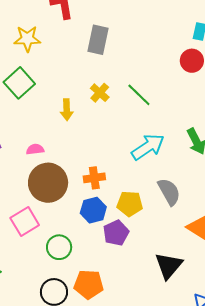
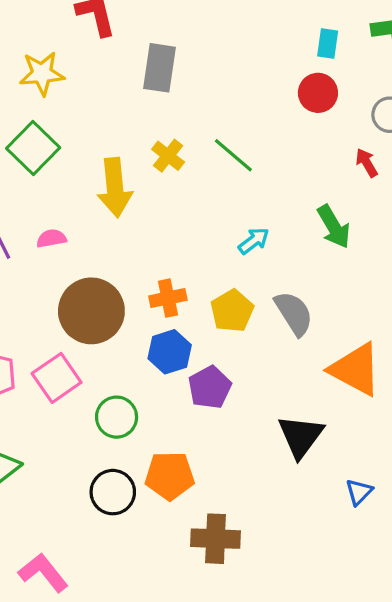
yellow arrow: (67, 110) -> (115, 188), size x1.6
cyan arrow: (148, 147) -> (254, 241), size x0.6
pink semicircle: (35, 149) -> (51, 238), moved
yellow pentagon: (130, 204) -> (232, 311), moved, turned -30

